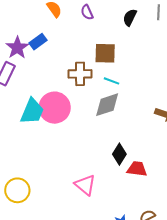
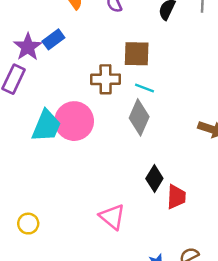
gray diamond: (107, 105) -> (139, 117), turned -48
red trapezoid: (137, 169) -> (176, 197), turned 85
yellow circle: (17, 190) -> (28, 224), size x0.7

